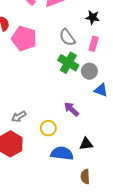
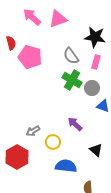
black star: (93, 17) -> (95, 37), size x1.5
gray arrow: (19, 117) -> (33, 131), moved
black triangle: (86, 144) -> (96, 150), moved, turned 48

